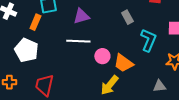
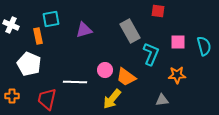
gray rectangle: (127, 17) -> (130, 31), size x1.6
orange rectangle: (35, 22) -> (38, 36), turned -35
white line: (78, 41) -> (75, 82), moved

